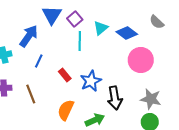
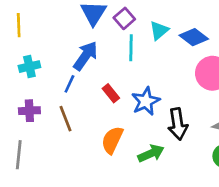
blue arrow: (29, 36) -> (86, 56), moved
blue line: (39, 61) -> (69, 84), moved

